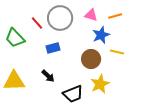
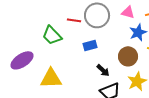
red line: (37, 23) -> (74, 20), turned -40
black arrow: (48, 76) -> (103, 70), moved

